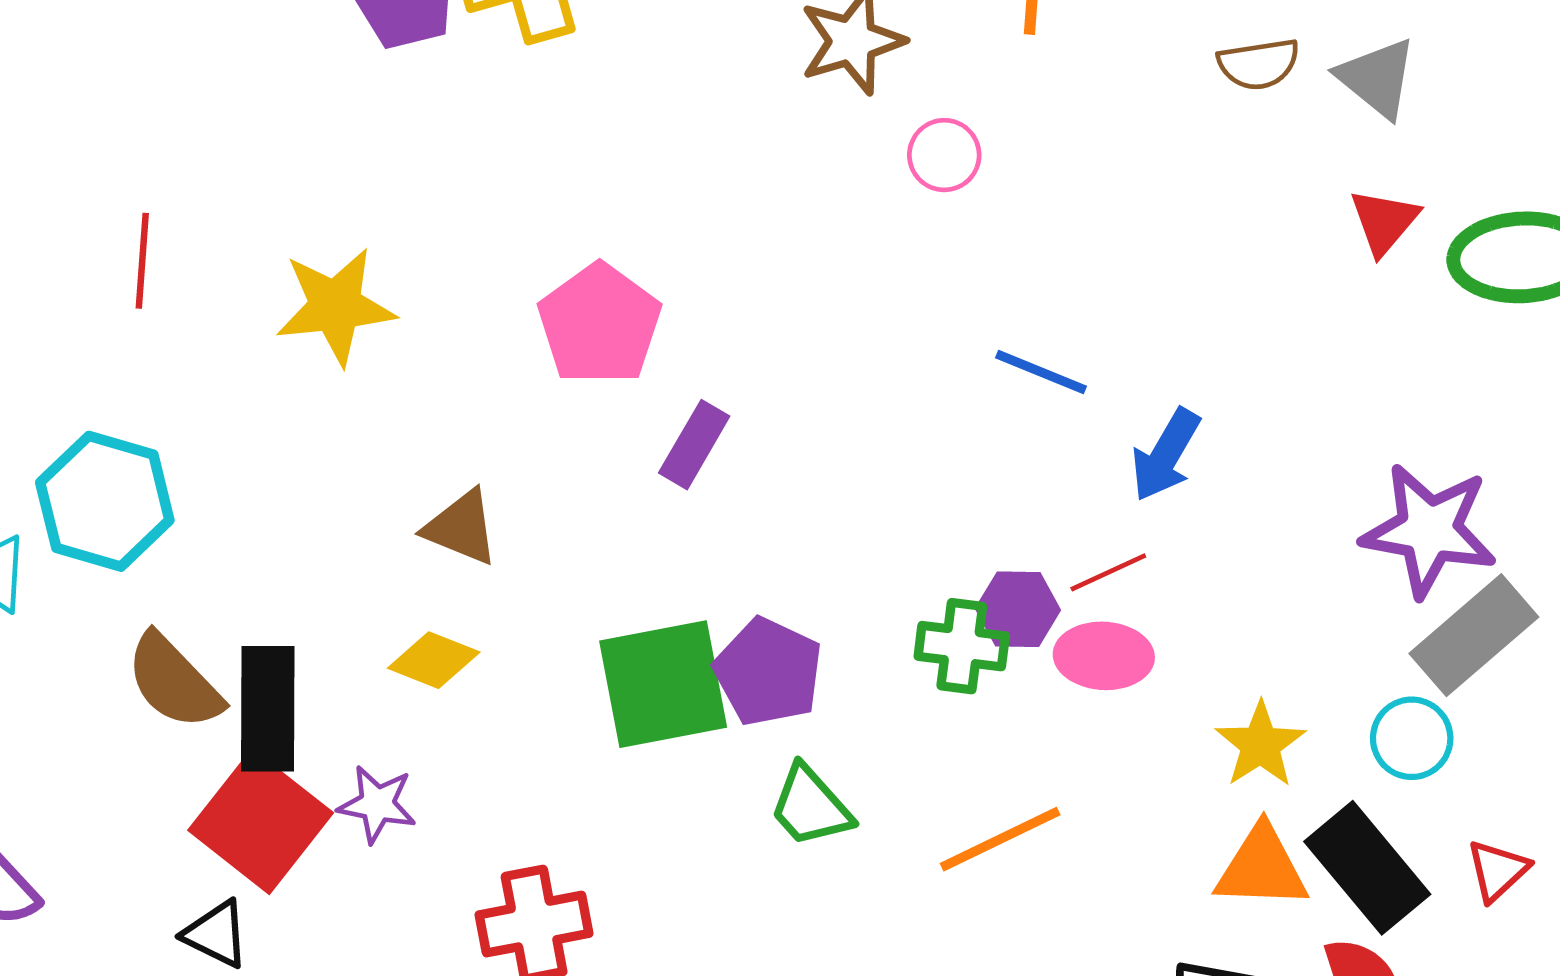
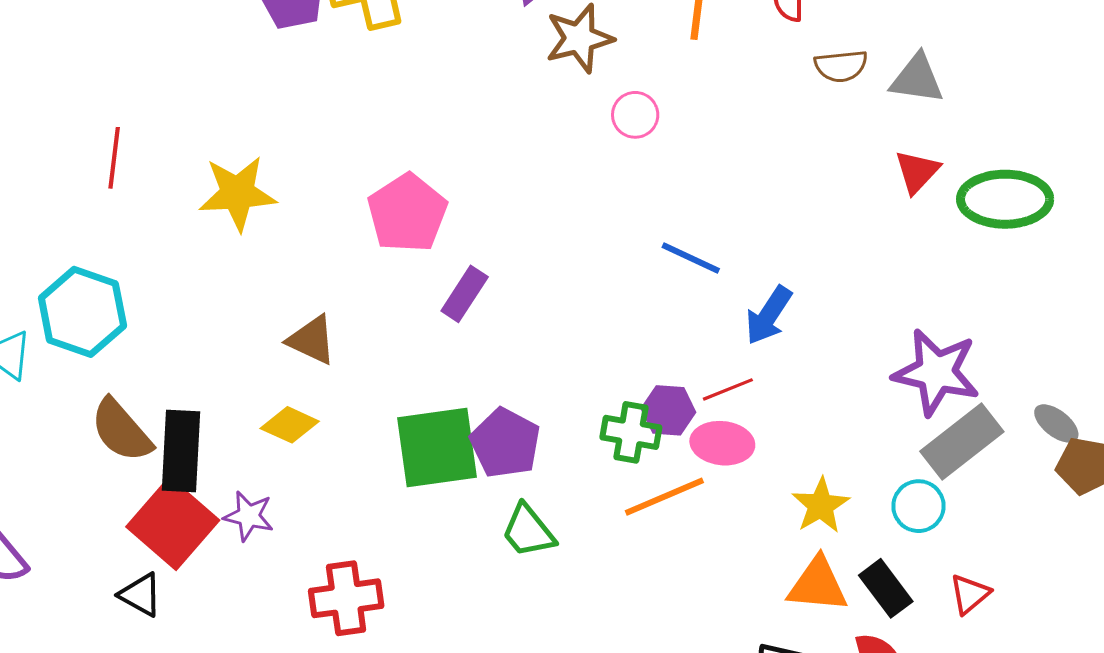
gray triangle: (1377, 78) -> (917, 79), turned -34
orange line: (1000, 839) -> (664, 497), moved
black rectangle: (1367, 868) -> (886, 588), size x0.7

